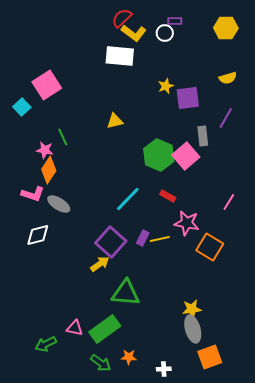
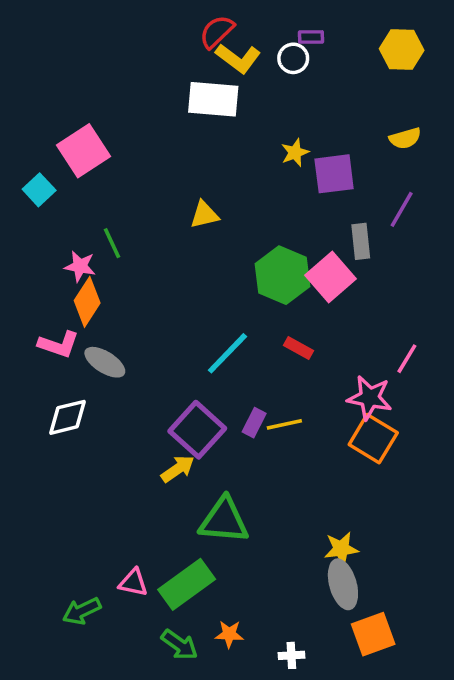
pink star: (187, 223) -> (370, 398), moved

